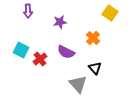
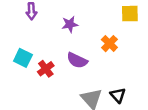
yellow square: (110, 13) -> (130, 14), turned -35
black triangle: (95, 68) -> (118, 95), moved

